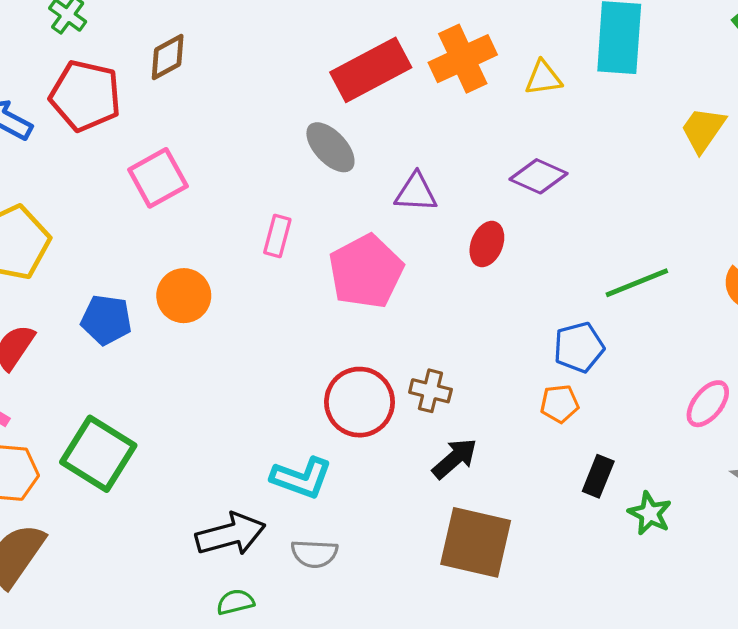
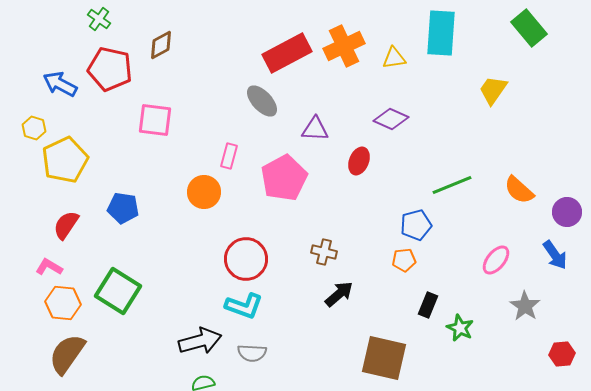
pink square: (158, 178) -> (155, 120), turned 36
orange circle: (184, 296) -> (204, 192), moved
red circle: (360, 402) -> (246, 259), moved
brown square: (476, 542) -> (384, 358), moved

